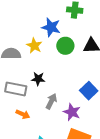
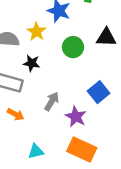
green circle: (65, 46) -> (73, 47), moved
black star: (38, 79) -> (32, 63), moved

